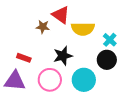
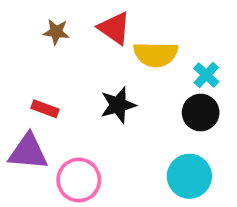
brown star: (43, 27) -> (56, 32), moved
pink circle: (50, 80) -> (79, 180), moved
cyan circle: (84, 80) -> (189, 176), moved

